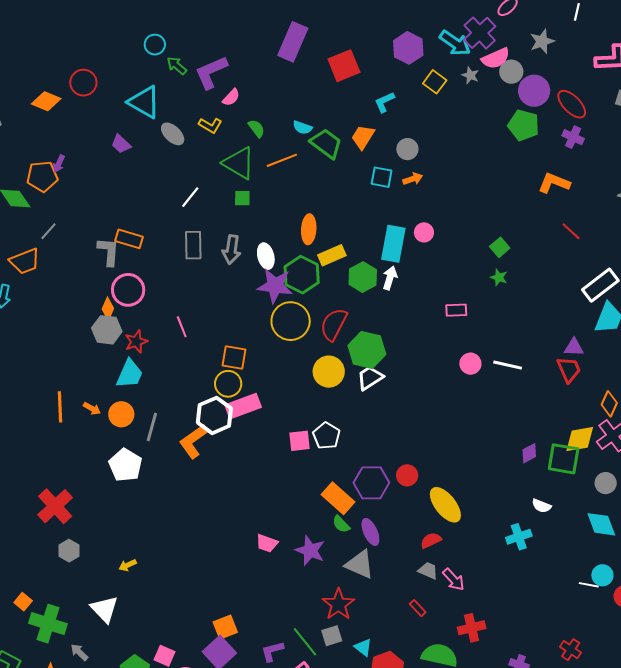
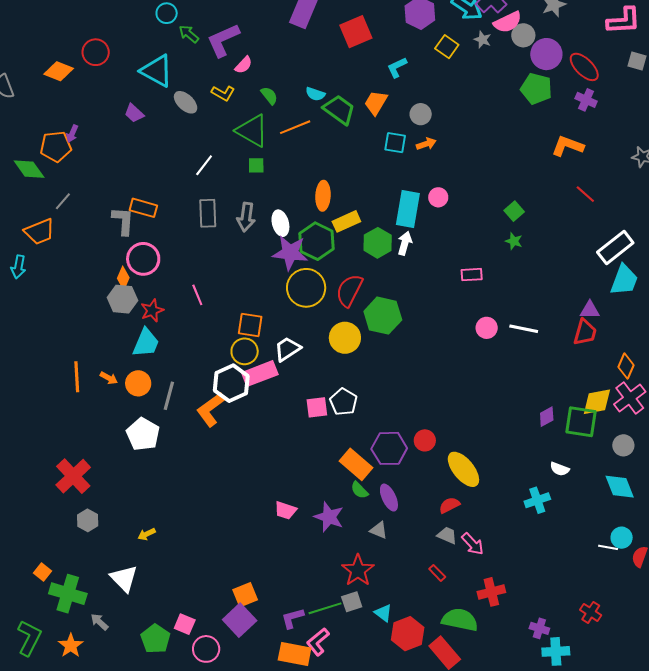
red trapezoid: (569, 370) -> (585, 332), turned 40
white trapezoid: (370, 378) -> (287, 349), moved
gray triangle: (360, 564) -> (379, 530), size x0.6
green line: (305, 642) -> (325, 608), turned -68

